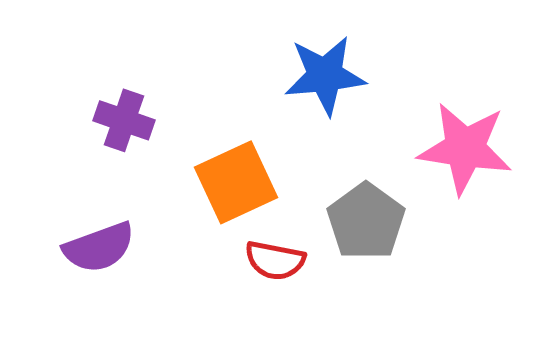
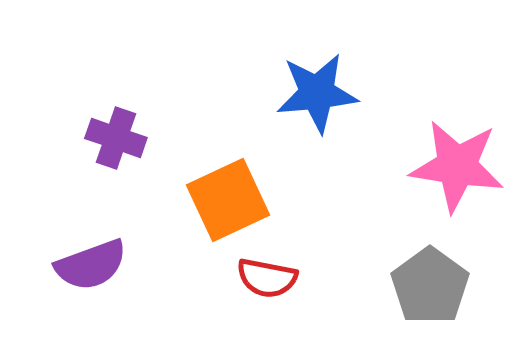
gray pentagon: (366, 221) -> (430, 286), moved

